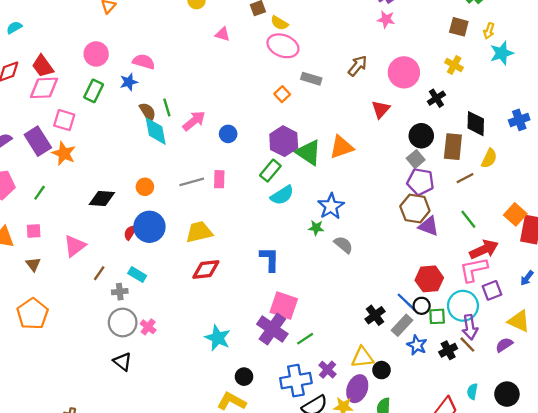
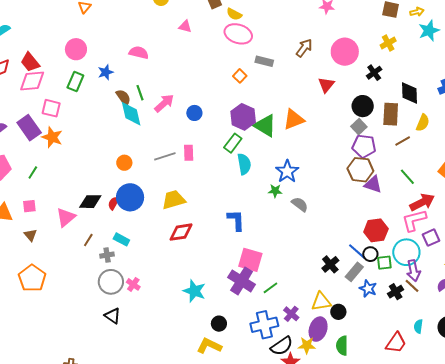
yellow arrow: (489, 31) -> (417, 12), turned -120
pink semicircle: (144, 62) -> (139, 53), moved
yellow cross: (454, 65) -> (388, 43), turned 35
cyan semicircle: (282, 195) -> (244, 164), turned -65
black diamond: (102, 198) -> (90, 202), moved

